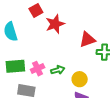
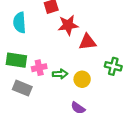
red triangle: (87, 39) -> (87, 42), moved
yellow circle: (80, 79) -> (82, 79), moved

